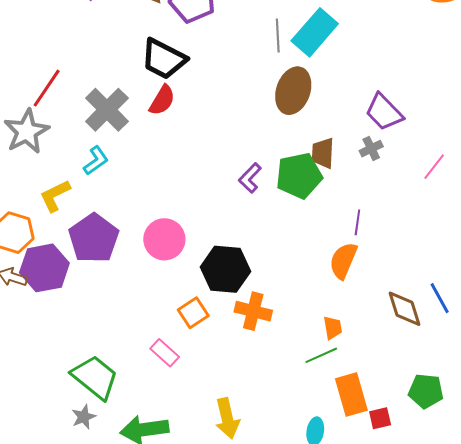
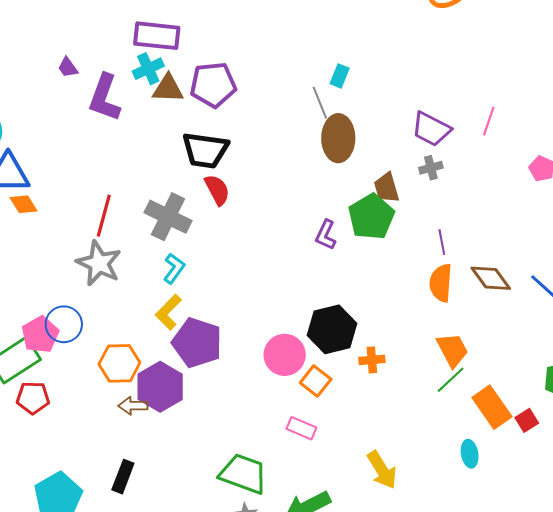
cyan rectangle: (315, 32) -> (340, 76), size x0.5
gray line: (278, 36) -> (320, 103), moved
red semicircle: (162, 100) -> (217, 190), turned -40
gray cross: (371, 149) -> (431, 168), turned 30
pink line: (434, 167) -> (489, 121), moved
yellow L-shape: (55, 196) -> (168, 312), moved
pink circle: (164, 239) -> (285, 355), moved
brown diamond: (405, 309) -> (491, 278), moved
orange cross: (253, 311) -> (372, 360), size x0.7
orange trapezoid: (333, 328) -> (452, 350), size x1.5

